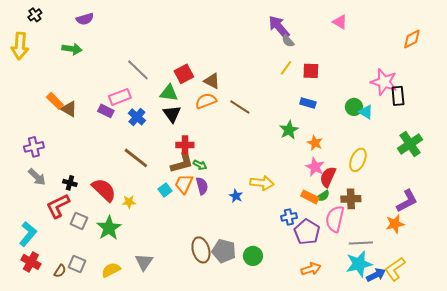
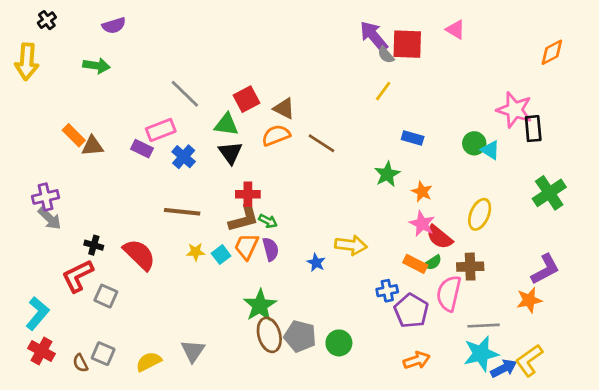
red square: (311, 71) -> (407, 44), moved, size x1.4
brown triangle: (69, 109) -> (92, 146), turned -36
brown line: (136, 158) -> (182, 212), turned -32
gray arrow: (37, 177) -> (50, 218), moved
red semicircle: (328, 177) -> (439, 237), turned -75
yellow star: (129, 202) -> (196, 252), moved
green star: (109, 228) -> (260, 305), moved
brown semicircle: (60, 271) -> (80, 363), turned 120

